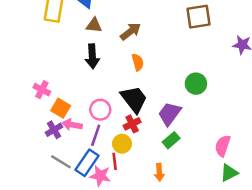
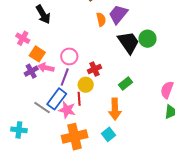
black arrow: (92, 56) -> (43, 14), moved, turned -30
black trapezoid: (134, 99) -> (129, 42), moved
purple trapezoid: (170, 114) -> (118, 14), moved
gray line: (61, 162) -> (42, 108), moved
orange arrow: (159, 172) -> (115, 109), size x1.5

